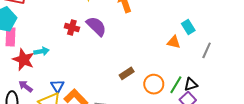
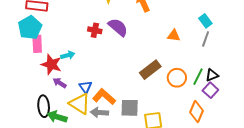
orange triangle: (174, 42) -> (174, 36), moved
gray line: (207, 50) -> (206, 39), moved
brown rectangle: (127, 73) -> (150, 70), size x1.5
purple arrow: (26, 86) -> (60, 83), moved

